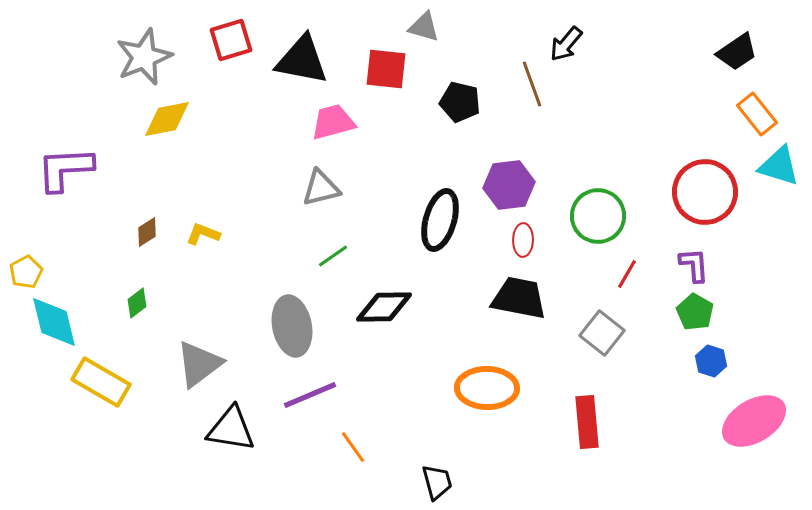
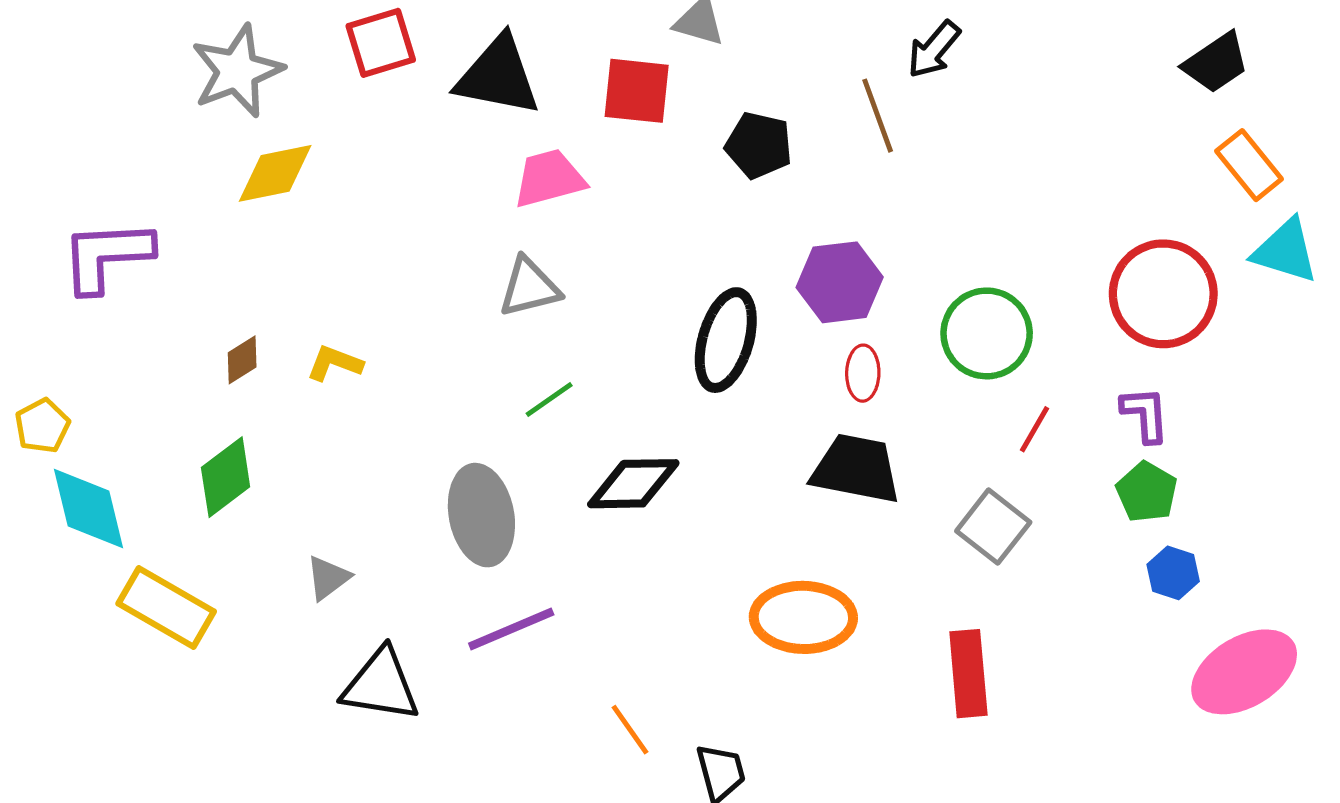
green diamond: (137, 303) -> (226, 477), size x1.6
gray triangle: (199, 364) -> (328, 578), size x0.6
orange line: (353, 447) -> (630, 730), moved

